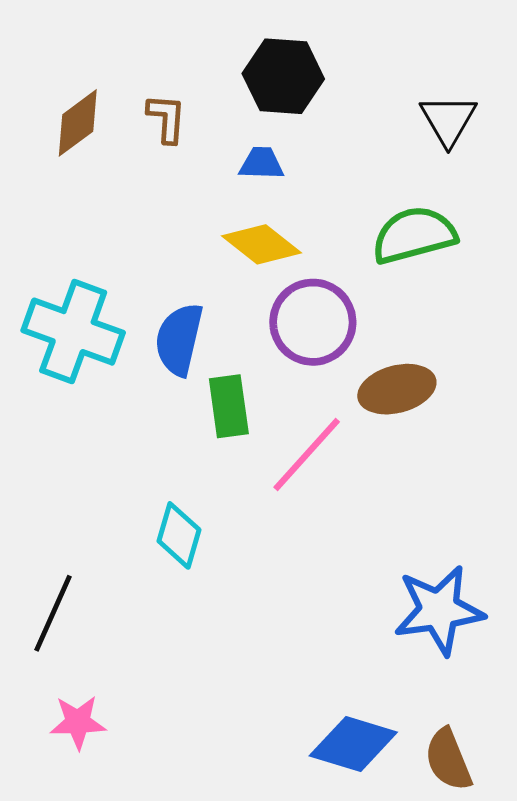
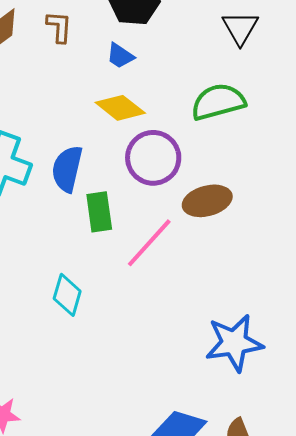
blue trapezoid: (261, 163) -> (120, 56), turned -148

